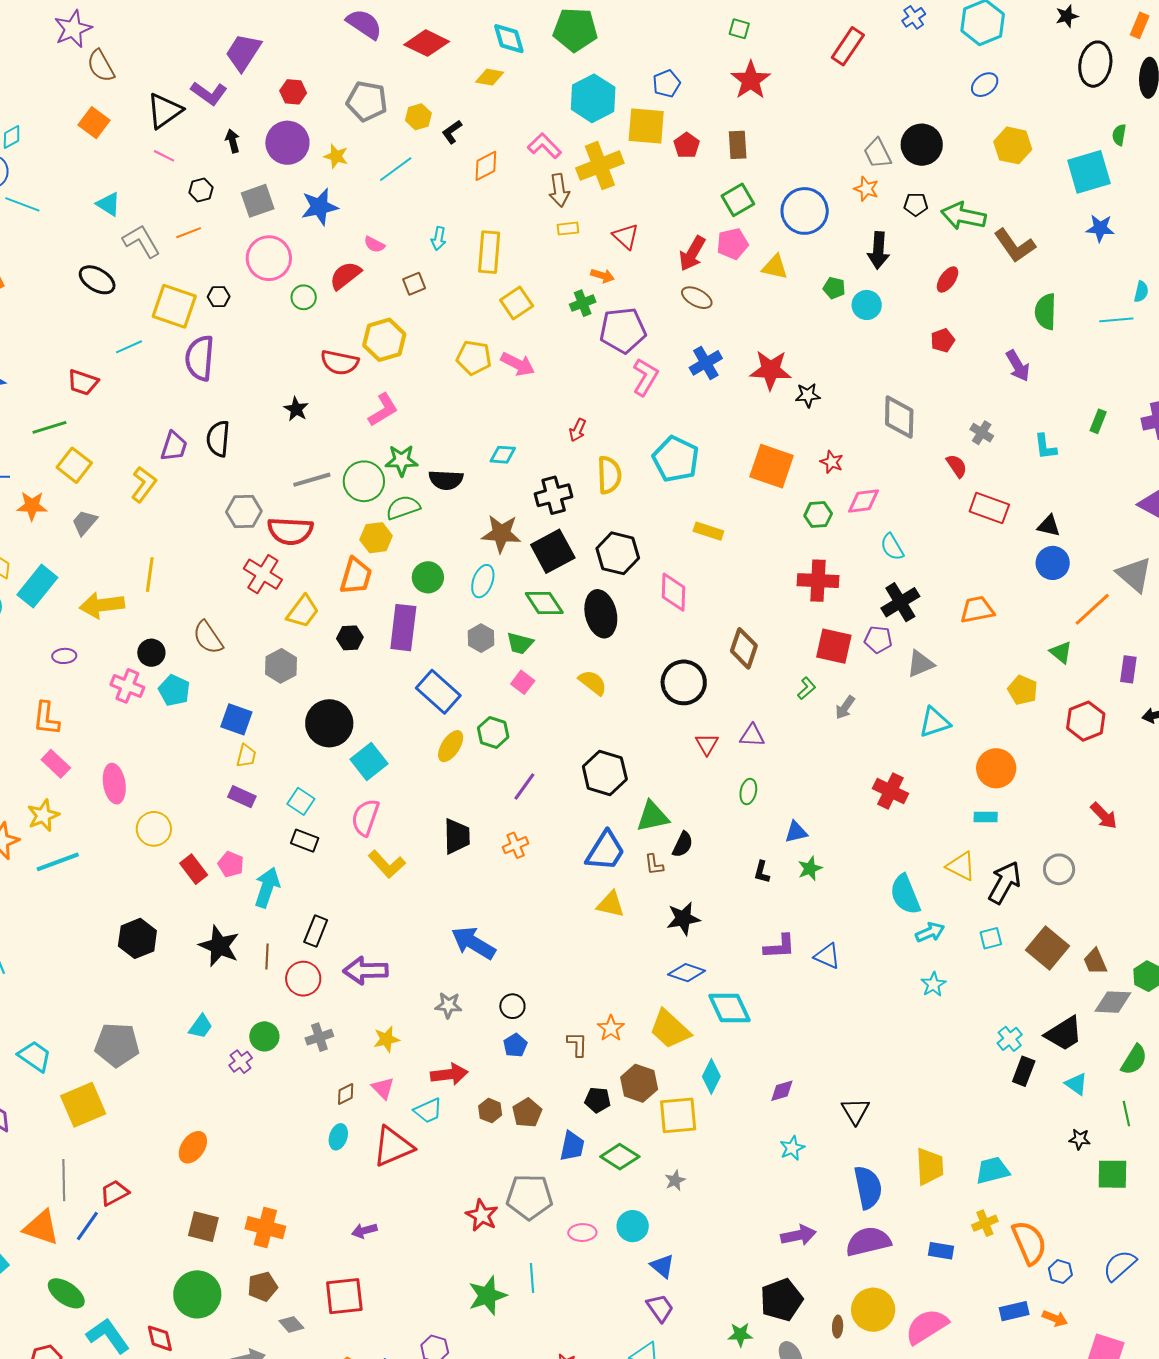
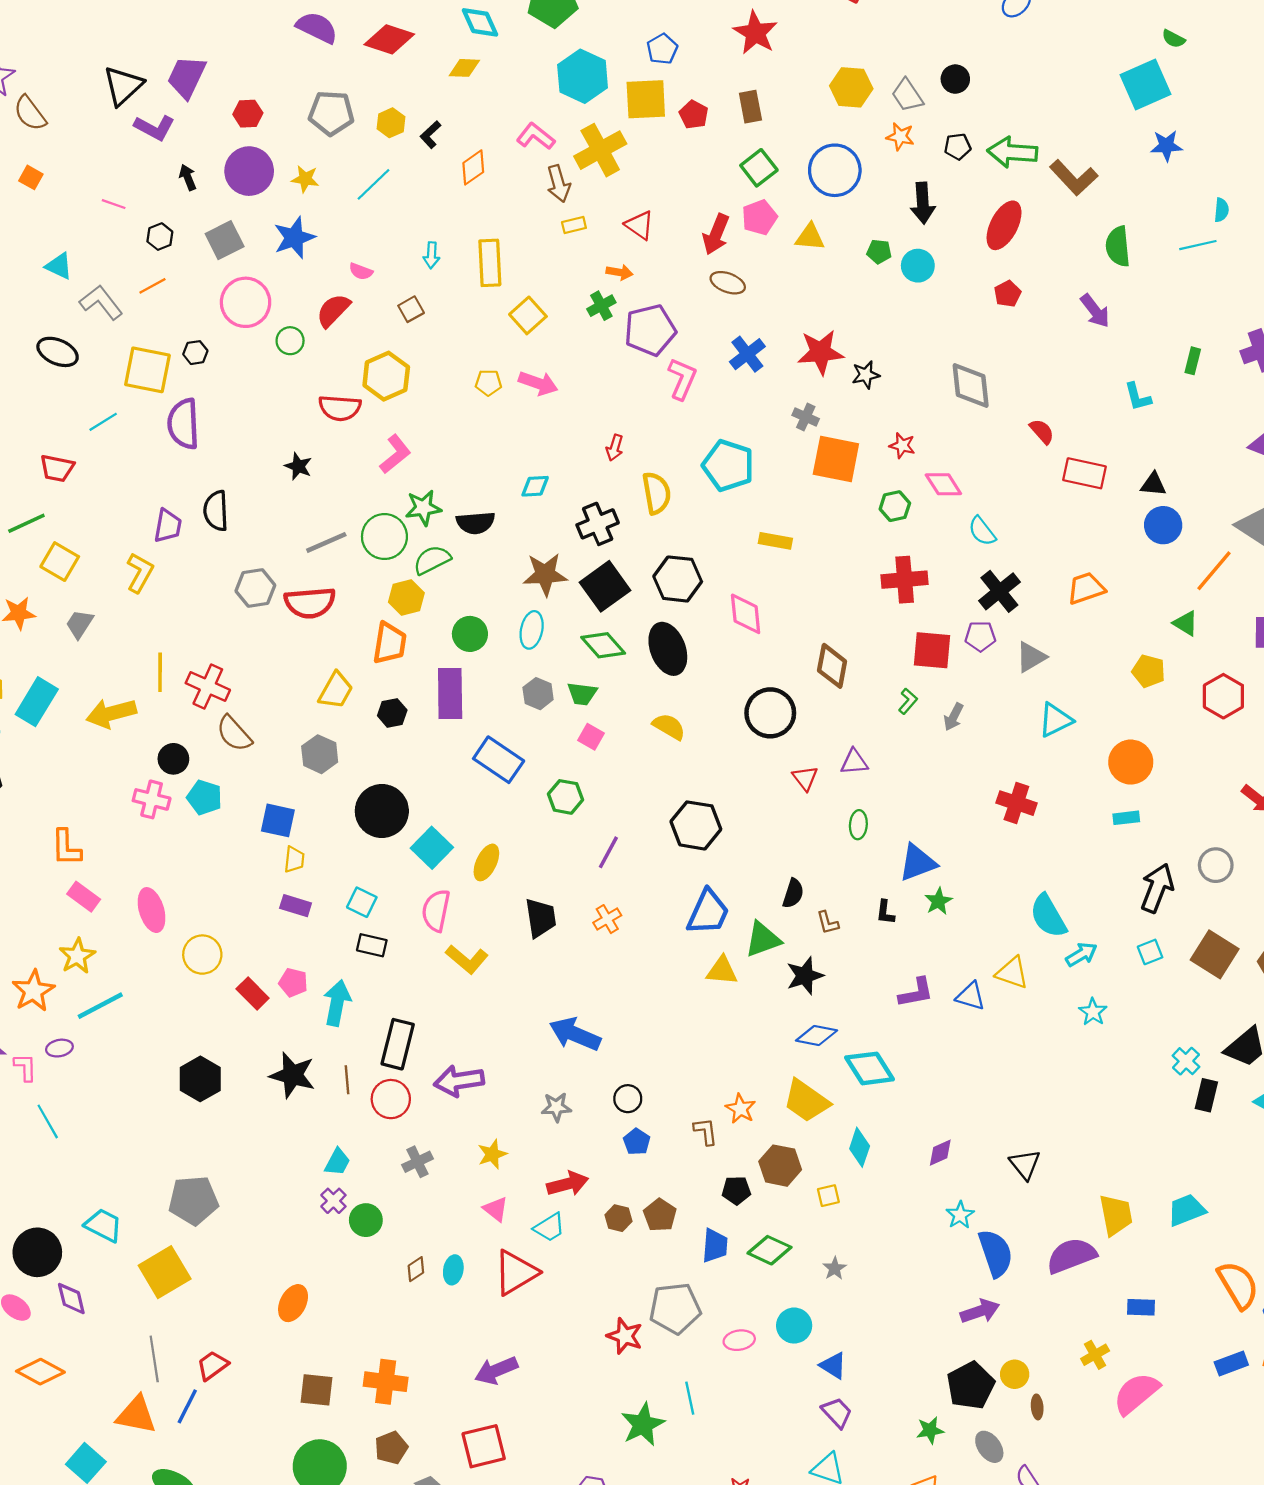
black triangle: (164, 111) -> (123, 86), moved
orange square: (94, 123) -> (31, 177), size x0.7
green semicircle: (1119, 135) -> (1174, 39), turned -65
black circle: (922, 145) -> (955, 79), size x0.6
yellow hexagon: (1013, 145) -> (851, 87), moved
red ellipse: (948, 280) -> (1004, 225), size x1.6
yellow pentagon: (474, 358) -> (488, 383), size x0.7
gray cross: (982, 433) -> (806, 417), moved
pink diamond: (864, 501) -> (943, 484), turned 72
red cross: (263, 574) -> (208, 687), moved
purple ellipse: (64, 656) -> (59, 1048), moved
yellow ellipse: (451, 746) -> (486, 862), moved
green triangle: (652, 817) -> (763, 939), moved
blue triangle: (796, 832) -> (918, 863), size x1.5
brown L-shape: (654, 865) -> (828, 923), moved
yellow triangle: (961, 866) -> (1012, 973), moved
black rectangle: (316, 931) -> (398, 1044), size x1.4
cyan trapezoid: (201, 1026) -> (337, 1162), moved
green circle: (264, 1036) -> (366, 1220), moved
brown diamond: (346, 1094) -> (416, 1269), moved
yellow square: (678, 1115) -> (828, 1196), size x0.5
blue semicircle: (868, 1187) -> (996, 1253), moved
yellow cross: (985, 1223) -> (1095, 1355), moved
purple arrow: (364, 1231) -> (496, 1370), size x1.5
purple semicircle: (868, 1241) -> (1071, 1256), moved
yellow circle: (873, 1310) -> (1015, 1374), moved, size x0.6

